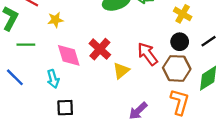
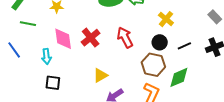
red arrow: (147, 54) -> (125, 37), moved
yellow triangle: (121, 71) -> (100, 75), moved

